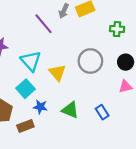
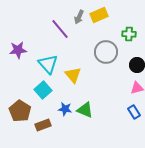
gray circle: (90, 61) -> (106, 52), moved
blue star: (40, 107) -> (65, 109), moved
blue rectangle: (102, 112) -> (134, 112), moved

